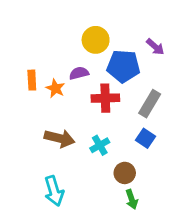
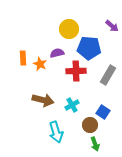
purple arrow: (155, 47) -> (112, 26), moved
blue square: (145, 138) -> (103, 112), moved
cyan arrow: (54, 191) -> (56, 132), moved

